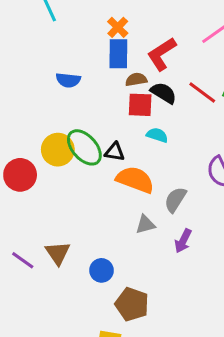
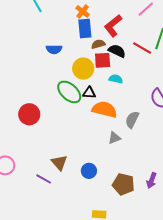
yellow circle: (58, 150) -> (83, 69), moved
purple arrow: (183, 241) -> (152, 180), moved
purple line: (23, 260) -> (44, 179), moved
brown pentagon: (132, 304) -> (123, 184), moved

